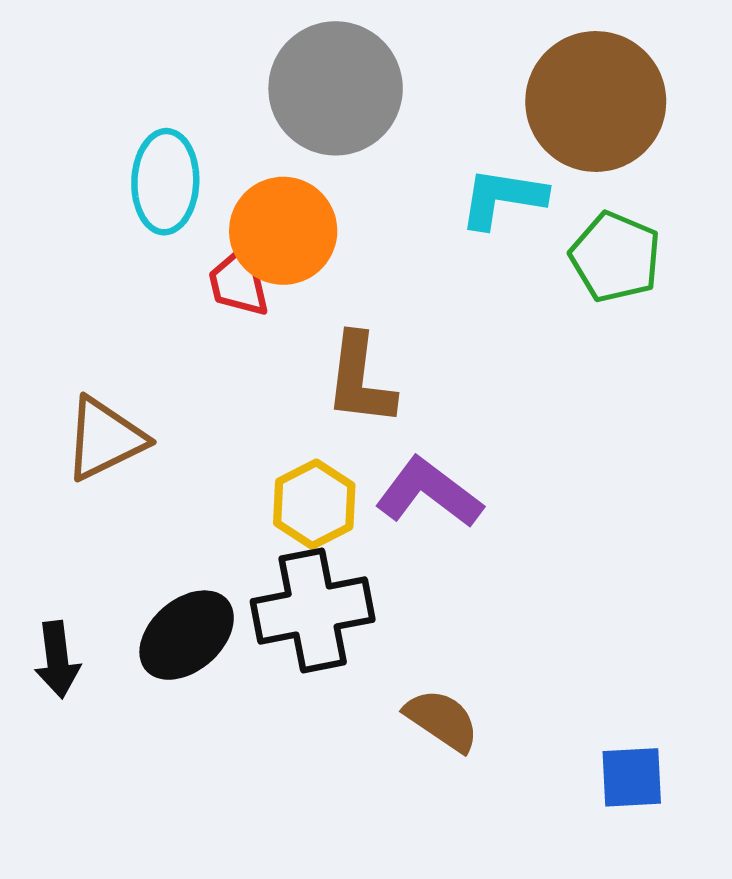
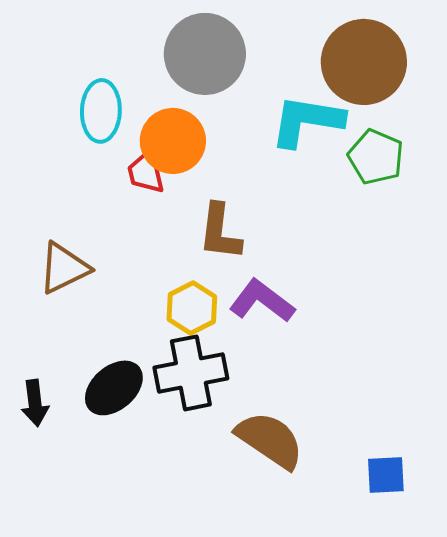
cyan L-shape: (502, 198) -> (307, 121), size x1.4
brown semicircle: (442, 720) -> (270, 440), size x1.5

